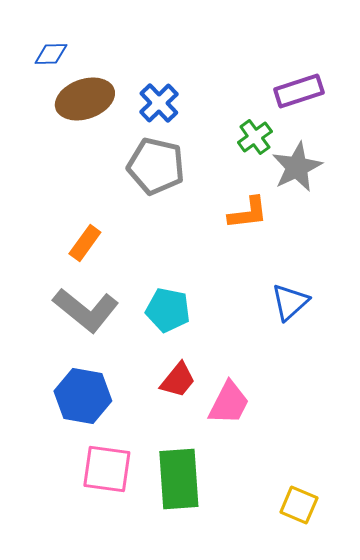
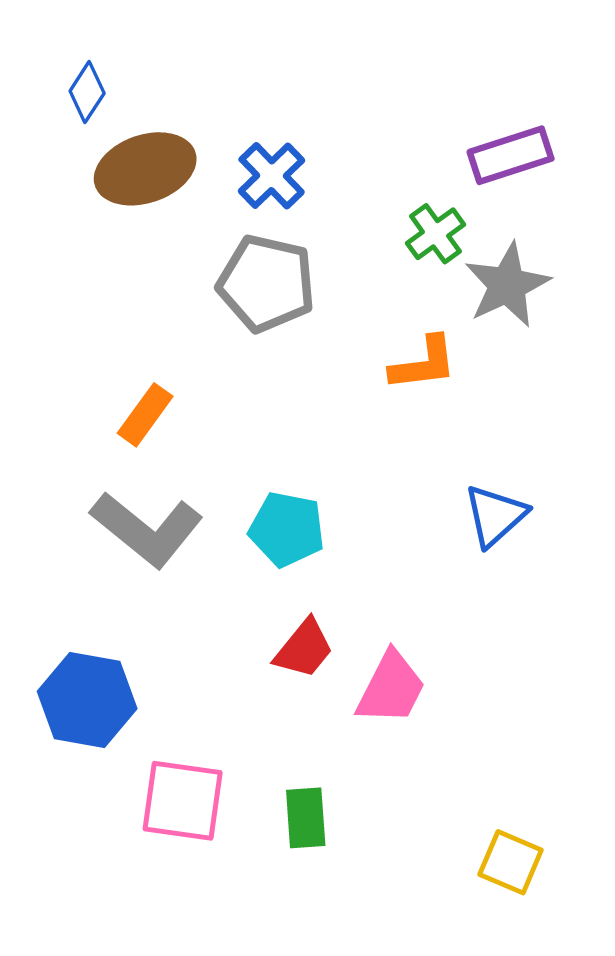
blue diamond: (51, 54) -> (87, 92), turned -56
blue hexagon: (83, 396) -> (87, 700), moved
green rectangle: (179, 479) -> (306, 818), size x0.6

